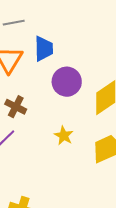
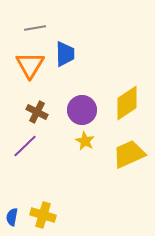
purple circle: (67, 82) -> (82, 110), moved

